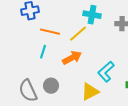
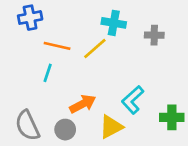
orange arrow: (72, 58) -> (83, 104), moved
gray circle: (51, 86) -> (65, 130), moved

